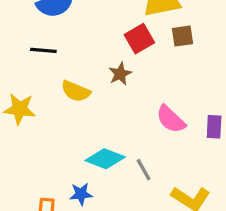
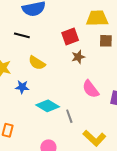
red square: (139, 39) -> (70, 36), moved
brown star: (120, 74) -> (78, 57), moved
blue star: (81, 194) -> (22, 87), moved

